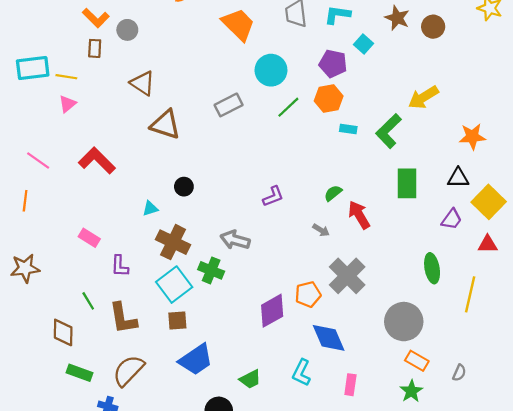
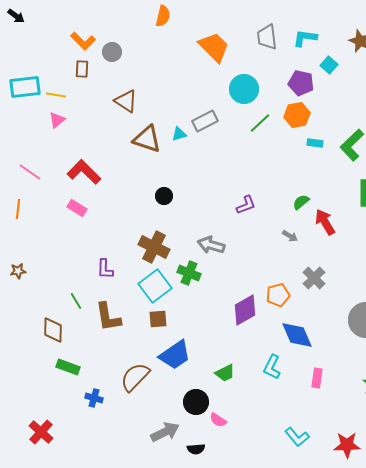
cyan triangle: (150, 208) -> (179, 134), moved
pink rectangle: (89, 238) -> (77, 208), moved
brown star: (25, 268) -> (18, 271), size x0.6
gray cross: (347, 276) -> (314, 278), size x0.7
brown semicircle: (128, 371) -> (135, 377), moved

